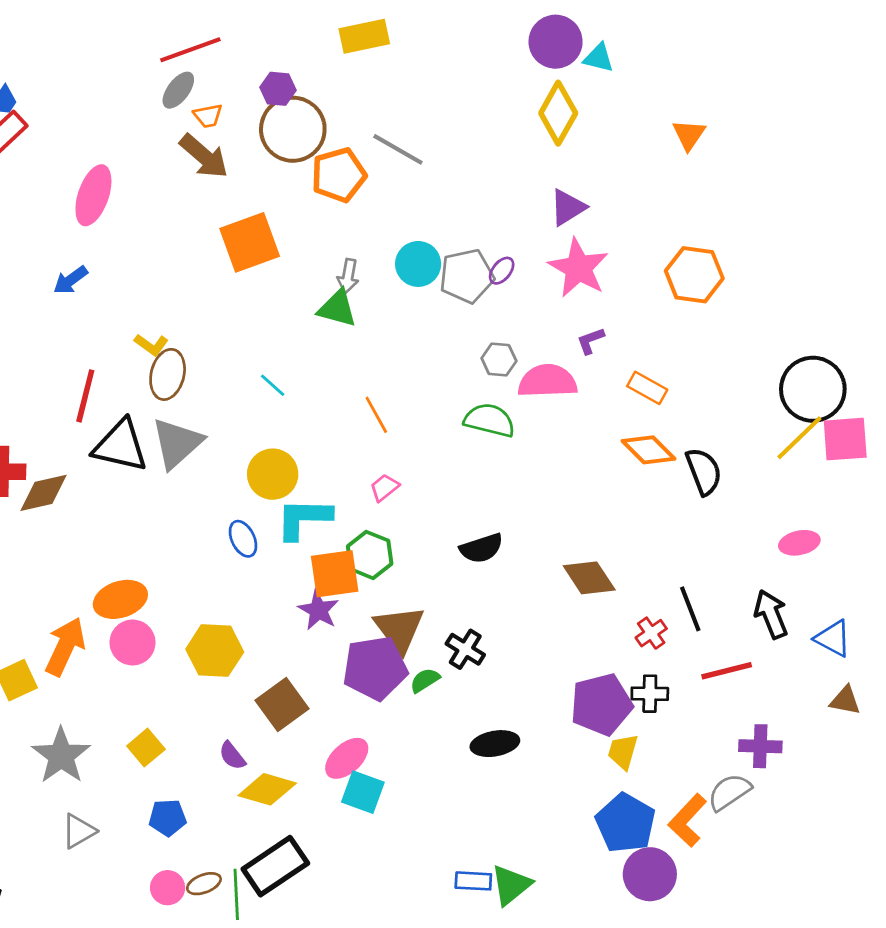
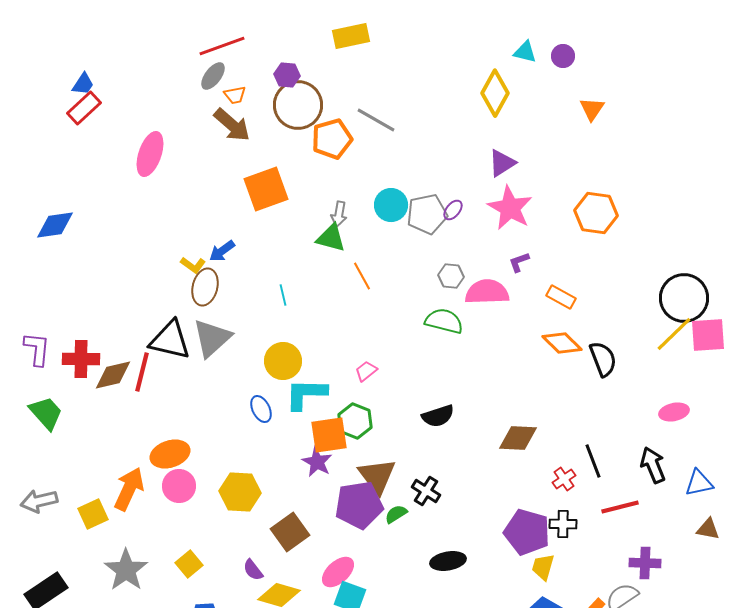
purple circle: (556, 42) -> (563, 56), moved, size x0.6
blue arrow: (71, 280) -> (222, 251), moved
cyan line: (273, 385) -> (283, 295), turned 35
red line: (85, 396) -> (142, 372), moved
orange line: (376, 415) -> (362, 276), moved
brown diamond: (589, 578) -> (518, 438), turned -54
blue triangle: (833, 638) -> (699, 483), turned -40
purple pentagon: (601, 704) -> (527, 532), turned 30

